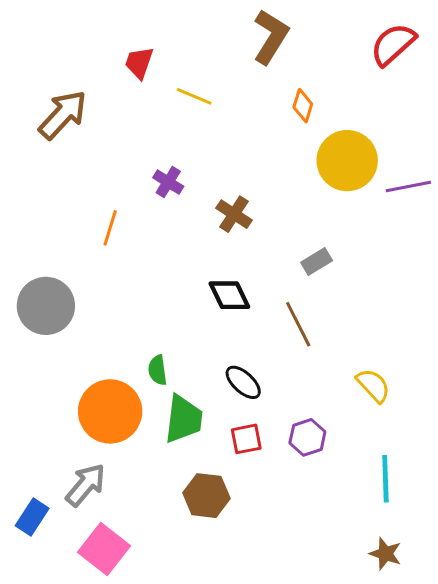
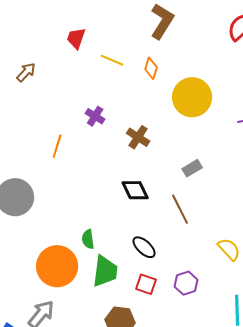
orange diamond: (303, 106) -> (151, 68), moved
brown arrow: (63, 115) -> (26, 72), size x0.6
yellow circle: (347, 161) -> (192, 97), moved
red square: (246, 439) -> (146, 284), turned 30

